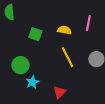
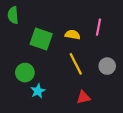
green square: (35, 34) -> (41, 39), size x1.5
red triangle: (59, 92) -> (83, 97), moved, turned 32

